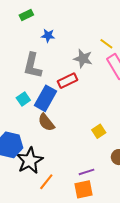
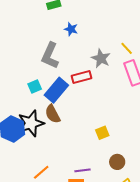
black star: (30, 161) -> (31, 123), moved

